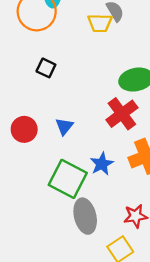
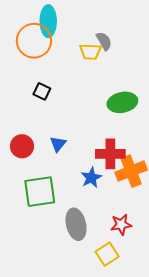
red cross: (122, 114) -> (110, 154), moved, turned 36
green square: (68, 179) -> (40, 192), moved, turned -36

